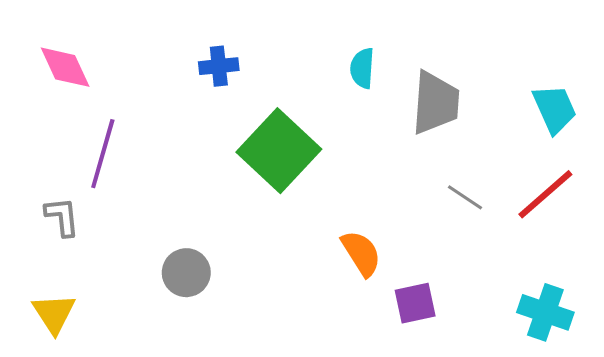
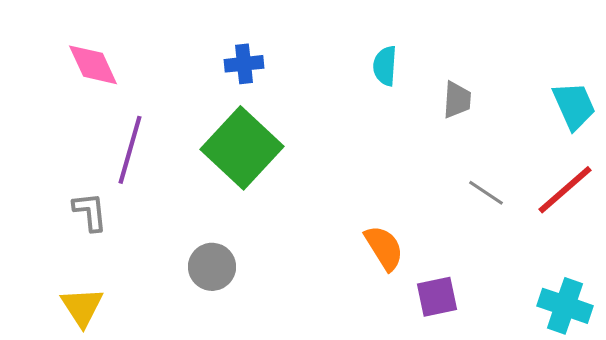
gray trapezoid: (436, 103) -> (457, 100), size x0.6
green square: (279, 151) -> (242, 148), moved

